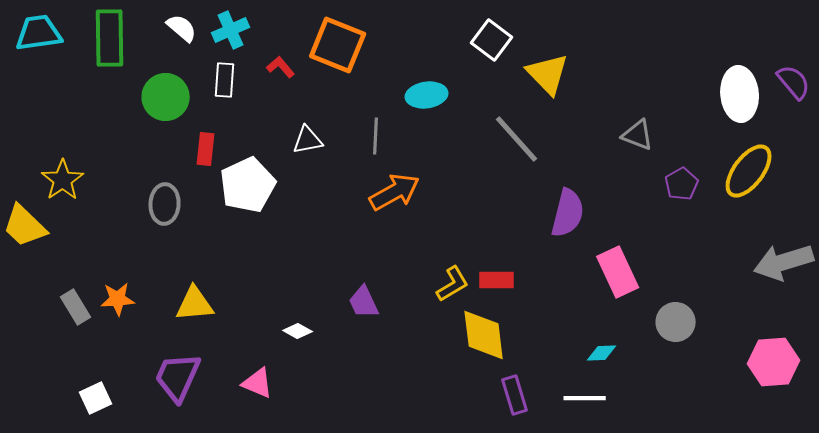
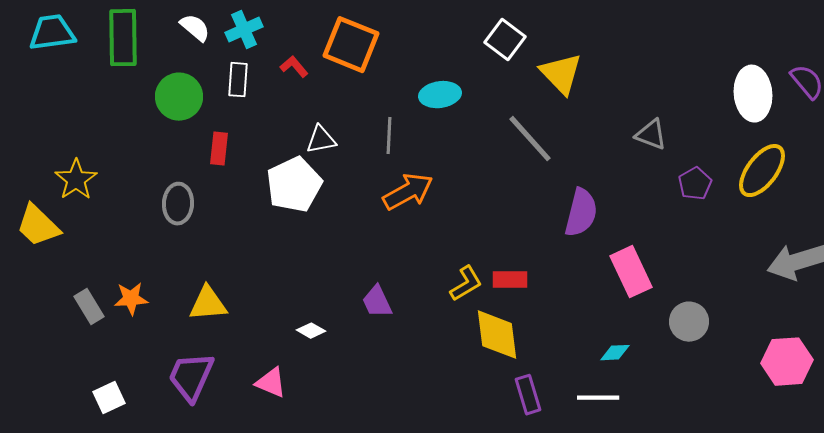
white pentagon: (248, 185) -> (294, 185), moved

